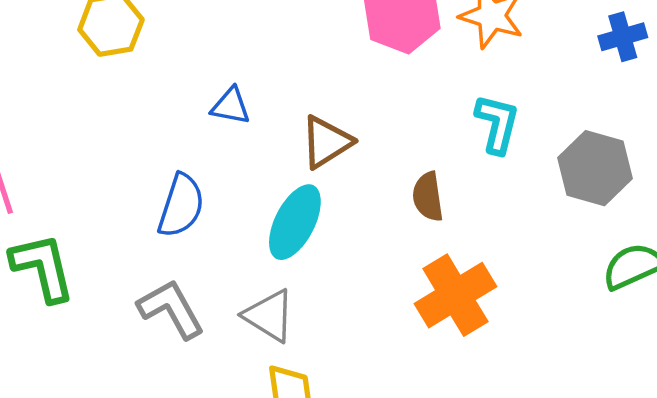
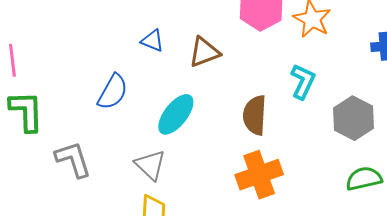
brown triangle: (326, 142) -> (204, 52), moved
brown semicircle: (428, 197) -> (255, 115), size x1.4
gray L-shape: (171, 309) -> (73, 159), moved

